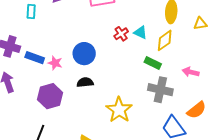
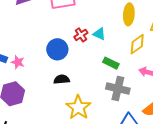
yellow diamond: (165, 40) -> (137, 44), moved
blue circle: (84, 54) -> (57, 49), moved
black semicircle: (85, 82) -> (62, 79), moved

